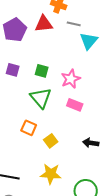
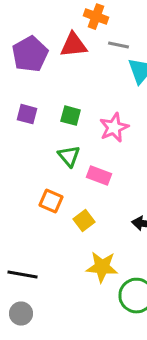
green triangle: (41, 98) -> (69, 156), size x0.7
pink rectangle: (75, 105) -> (99, 176), moved
yellow star: (51, 174) -> (102, 267), moved

